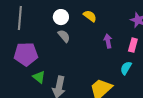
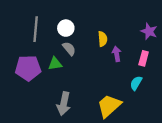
yellow semicircle: (90, 16) -> (103, 39), moved, turned 48
gray line: (20, 18) -> (36, 29), moved
green triangle: (39, 77) -> (55, 64), moved, turned -48

